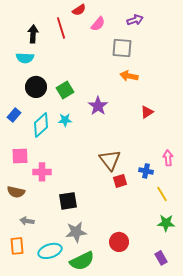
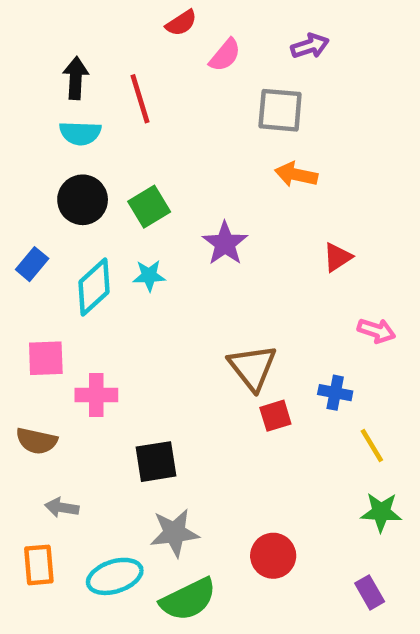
red line: (61, 28) -> (140, 99), moved
cyan semicircle: (25, 58) -> (80, 133), moved
pink arrow: (168, 158) -> (376, 331), moved, turned 112

